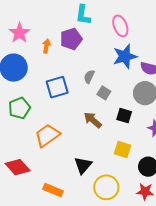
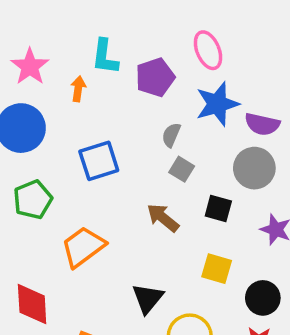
cyan L-shape: (83, 15) -> (105, 57), moved
purple pentagon: (71, 39) -> (155, 77), moved
gray semicircle: (89, 77) -> (171, 135), moved
red diamond: (18, 167) -> (32, 304), turned 40

